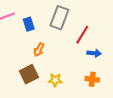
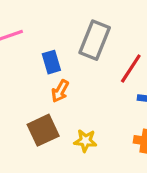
blue rectangle: (29, 24) -> (51, 62), moved

